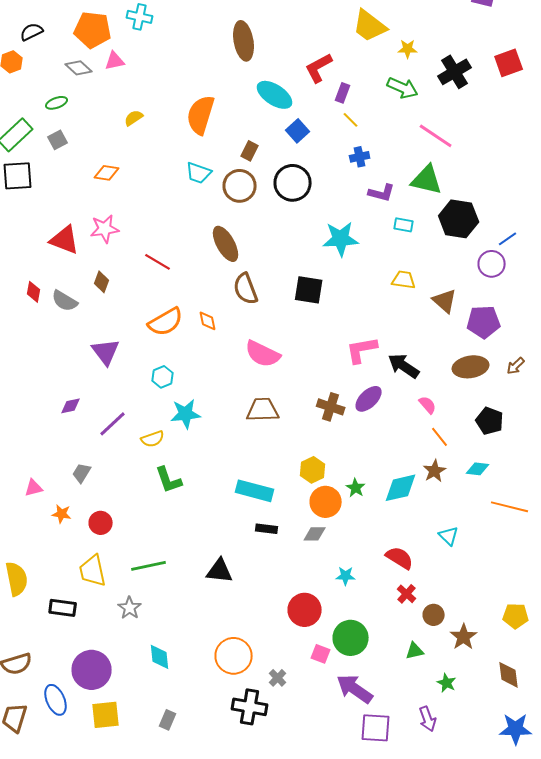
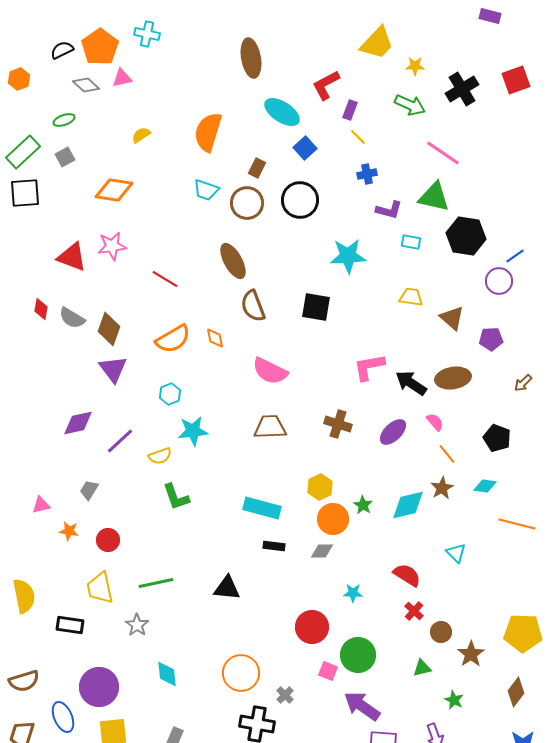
yellow trapezoid: (370, 26) -> (377, 43), turned -84
orange pentagon: (93, 30) -> (100, 47), turned 30
black semicircle: (32, 32) -> (62, 50), moved
orange diamond: (107, 173) -> (114, 190), size x1.5
brown diamond: (102, 282) -> (109, 329), moved, size x1.5
purple pentagon: (484, 322) -> (491, 339), size x0.7
brown ellipse: (471, 367) -> (453, 378), moved
purple ellipse: (369, 399) -> (393, 432), moved
purple diamond: (71, 406) -> (78, 423), size x1.5
yellow pentagon: (516, 616) -> (523, 633), size x1.5
brown diamond: (509, 675) -> (516, 692), turned 44

